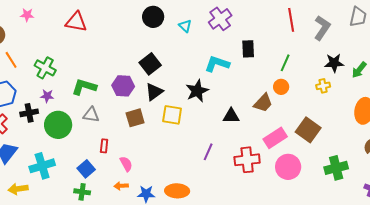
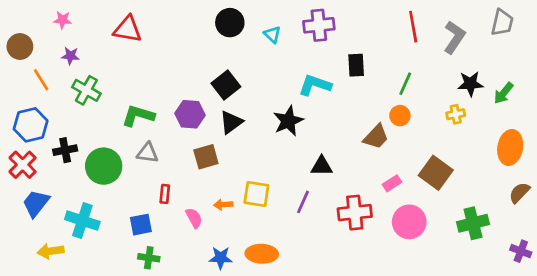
purple cross: (220, 19) -> (319, 25), turned 30
purple star: (47, 96) -> (70, 56), moved
yellow square: (172, 115) -> (256, 194), moved
black triangle: (231, 116) -> (322, 166), moved
pink rectangle: (275, 138) -> (392, 183), size x0.6
cyan cross: (42, 166) -> (82, 221), turned 35
blue square: (86, 169) -> (141, 225), turned 30
orange arrow: (121, 186) -> (223, 205), moved
green cross: (82, 192) -> (149, 258), moved

